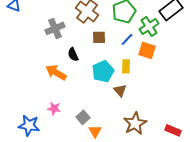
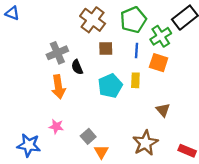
gray cross: (55, 28) -> (57, 53), moved
blue line: (127, 39) -> (137, 51), turned -40
orange arrow: (56, 72) -> (58, 87), turned -130
brown triangle: (120, 90) -> (163, 110), moved

